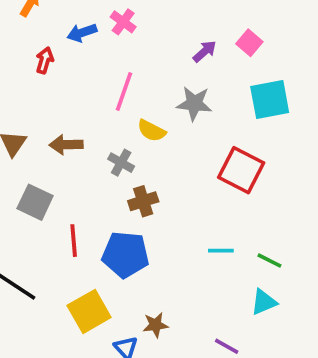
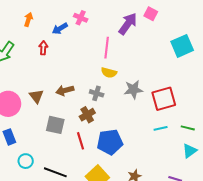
purple arrow: (205, 51) -> (128, 24), size x1.6
pink line: (124, 92) -> (107, 48), moved
cyan square: (270, 100) -> (182, 46), moved
gray star: (194, 104) -> (133, 90), moved
red square: (241, 170) -> (164, 99), moved, turned -30
brown cross: (143, 201) -> (87, 115), moved

